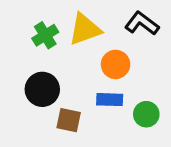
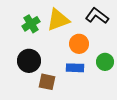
green circle: (146, 114) -> (105, 62), moved

